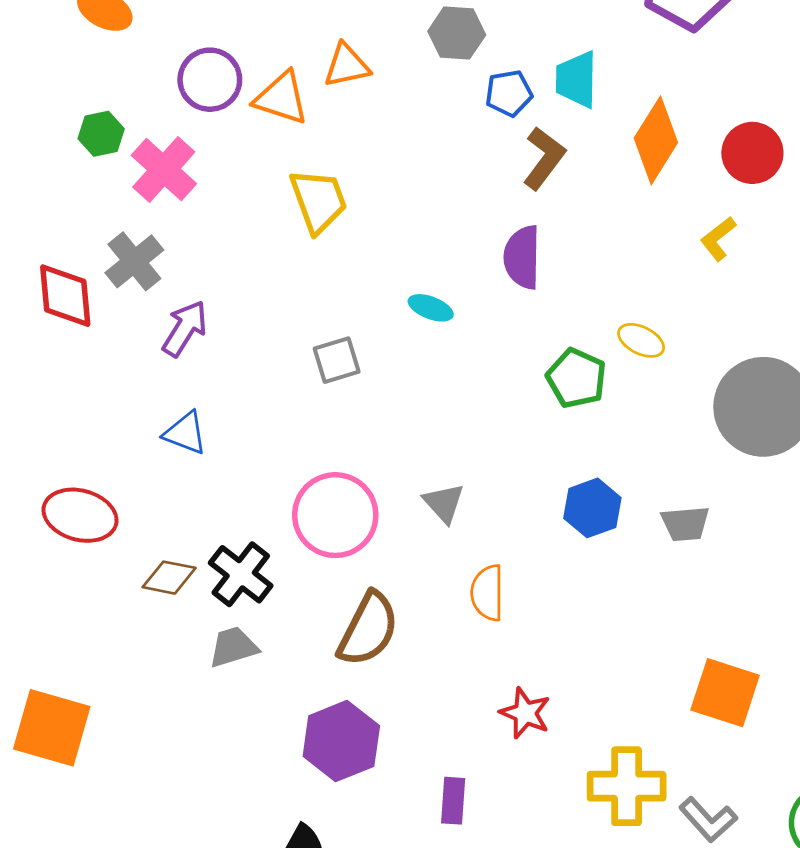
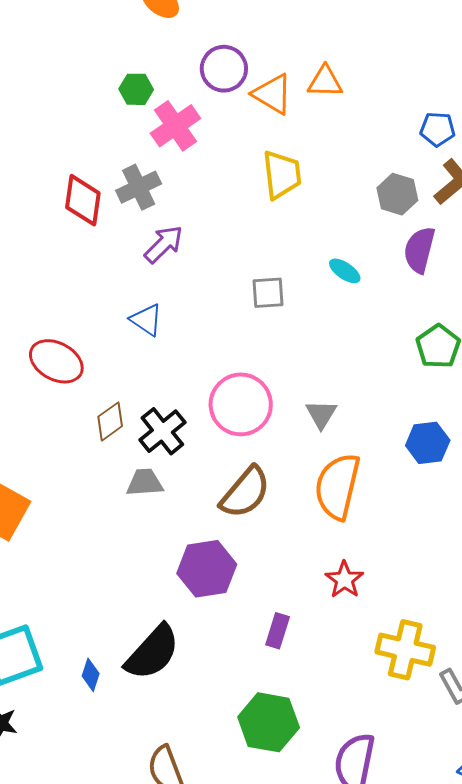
gray hexagon: (457, 33) -> (397, 194), moved
brown diamond: (169, 578) -> (110, 421), turned -60
orange semicircle: (487, 593) -> (337, 486), size x1.6

